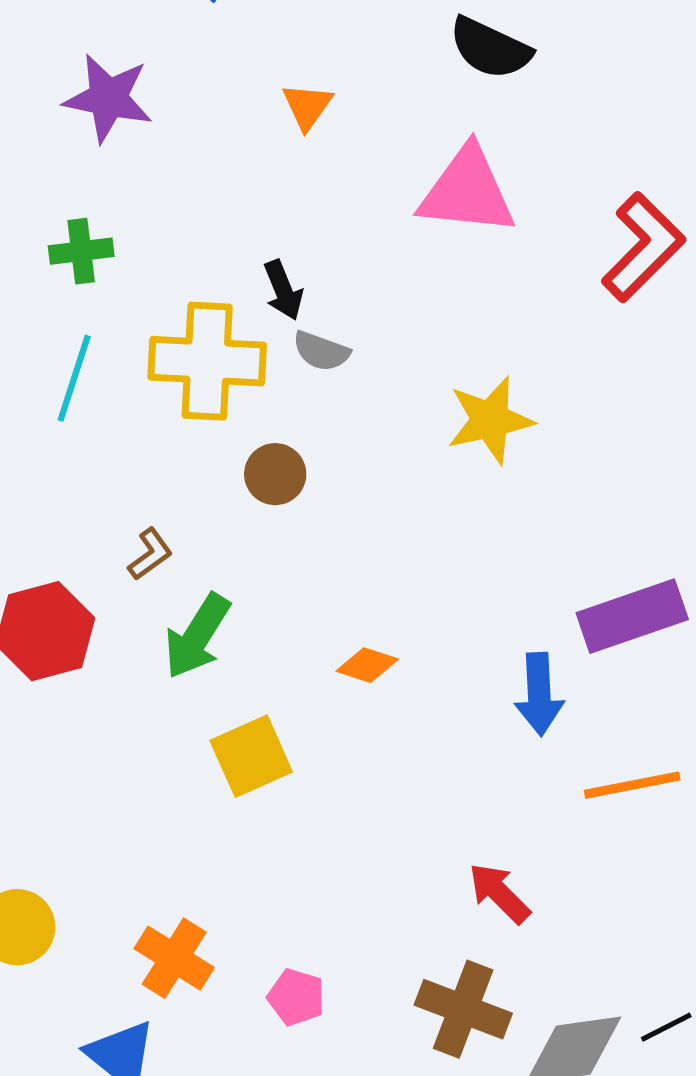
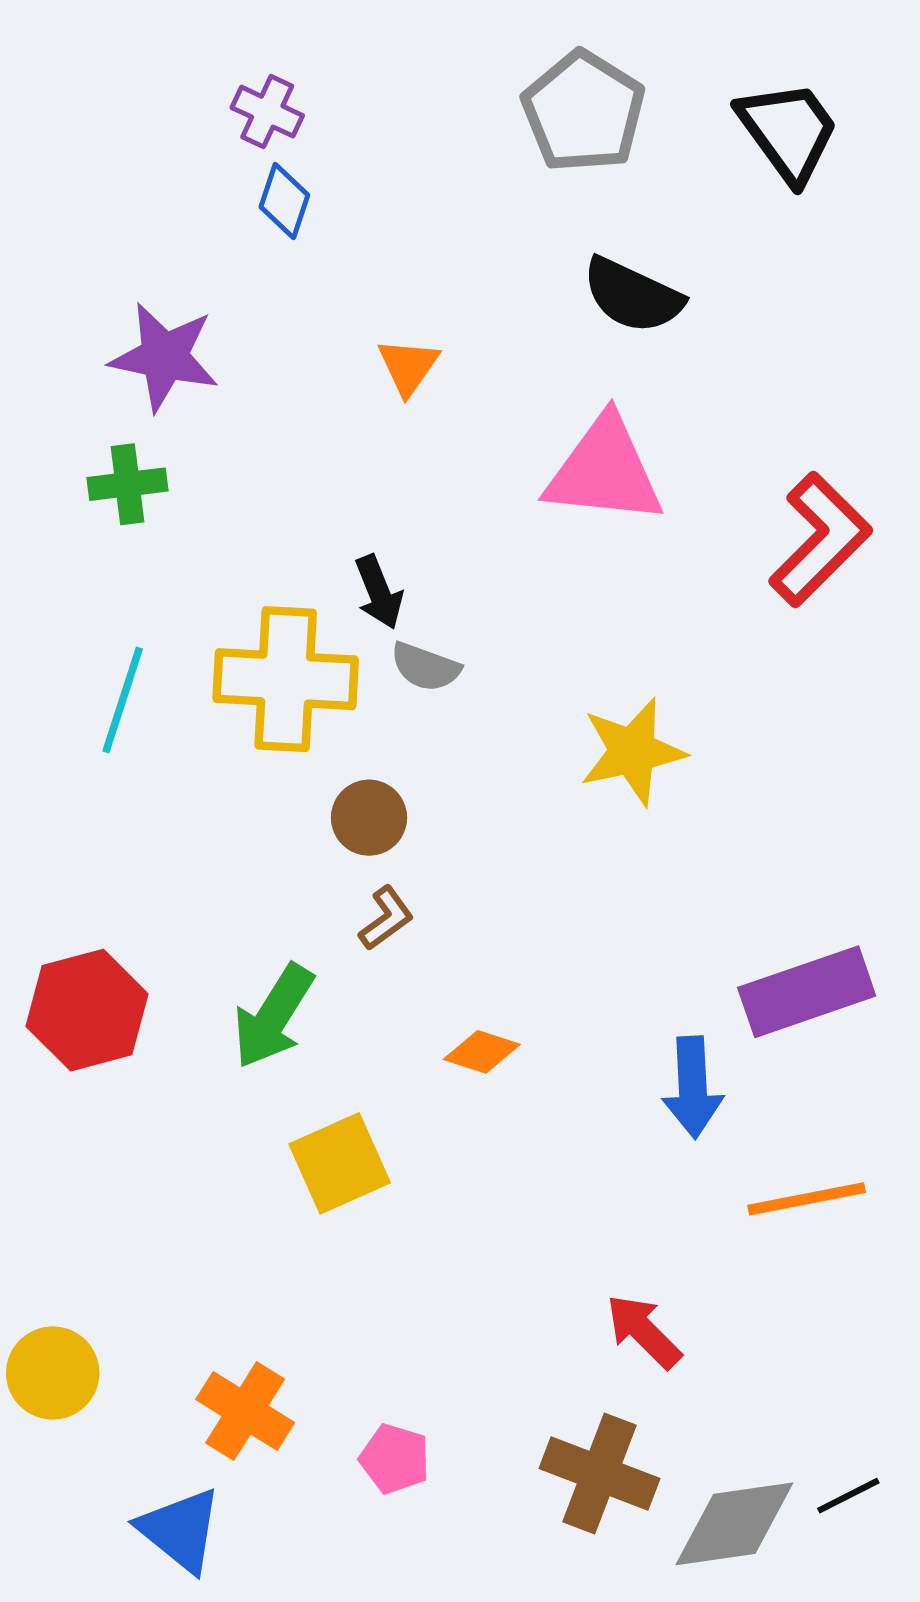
green cross: (81, 251) -> (127, 484), moved
brown L-shape: (150, 554) -> (386, 918), moved

